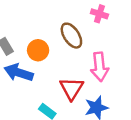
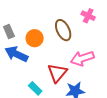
pink arrow: (100, 67) -> (82, 58), turned 70

